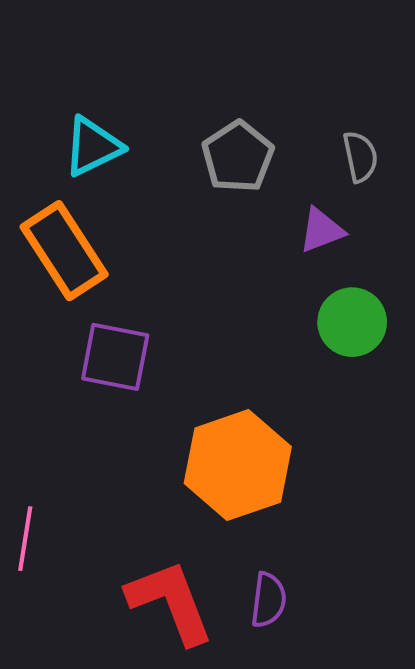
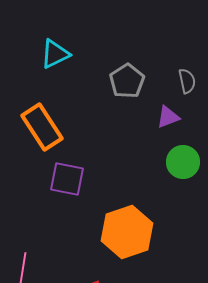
cyan triangle: (93, 146) -> (55, 54), moved

